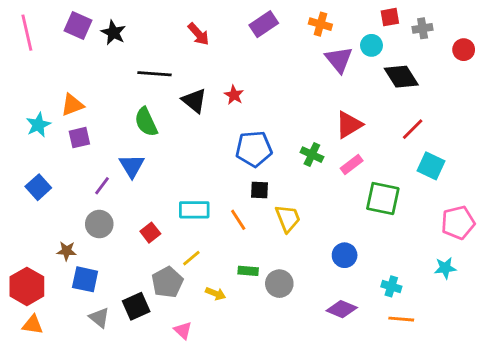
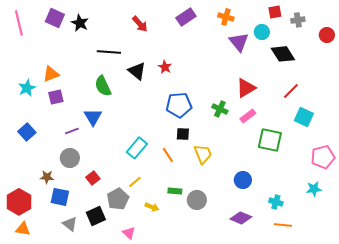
purple line: (102, 186) -> (72, 131), turned 32
cyan rectangle: (194, 210) -> (137, 148), turned -50
red square: (150, 233) -> (93, 178), moved

